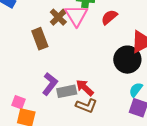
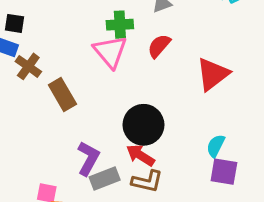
brown cross: (58, 17) -> (28, 66), moved
black circle: (127, 60) -> (143, 125), moved
gray rectangle: (67, 91) -> (105, 179), moved

